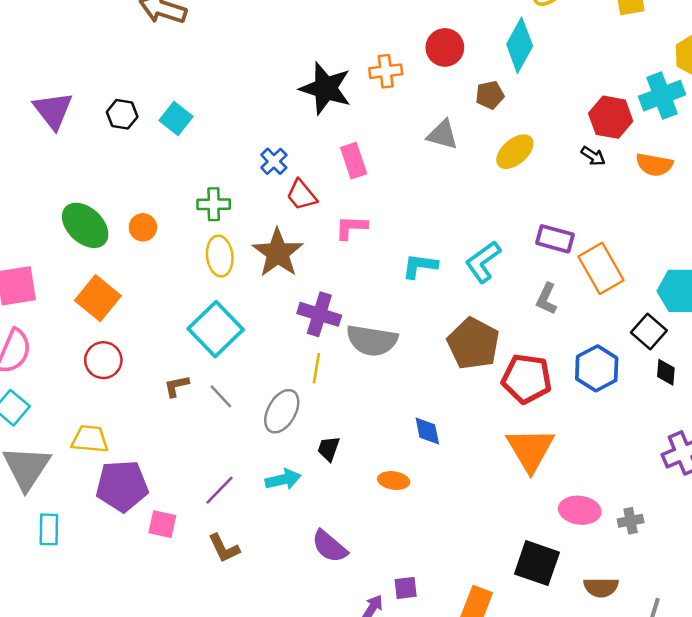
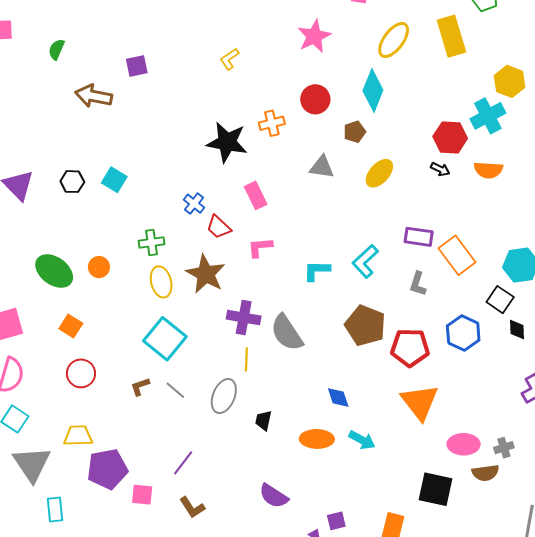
orange square: (98, 298) -> (71, 326), size x0.7
gray semicircle: (372, 340) -> (287, 333), turned 54
cyan arrow: (283, 479) -> (362, 440), moved, turned 48
orange ellipse: (394, 481) -> (317, 439), size x1.4
brown semicircle: (601, 587) -> (485, 473), moved

